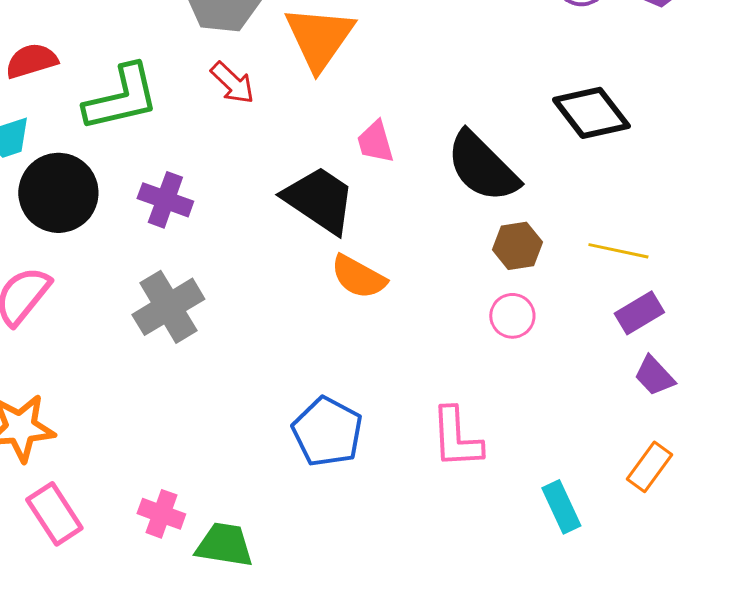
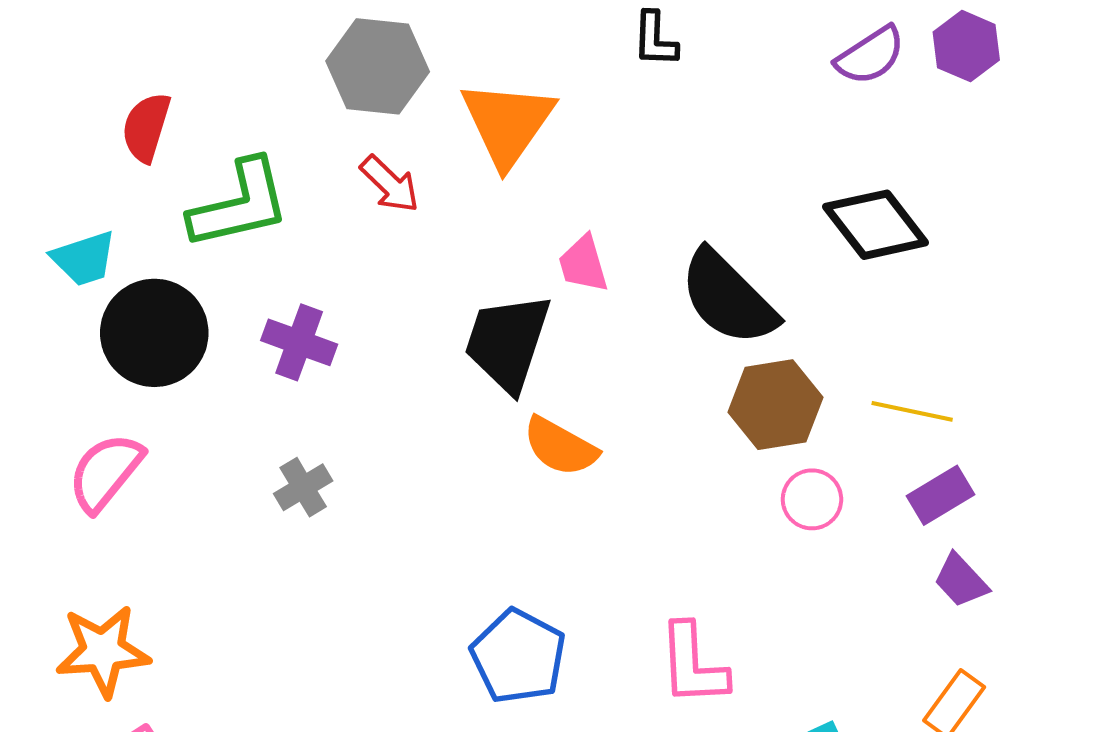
red semicircle: (31, 61) -> (146, 127), moved, turned -56
black trapezoid: (319, 200) -> (507, 342), turned -106
brown hexagon: (517, 246) -> (775, 405), size x1.4
gray cross: (168, 307) -> (303, 487), size x0.6
pink circle: (512, 316) -> (812, 499), moved

